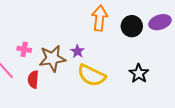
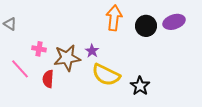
black star: (139, 73) -> (140, 86), moved

